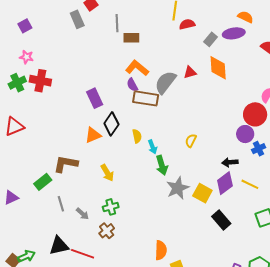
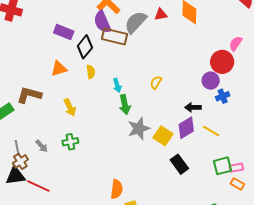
purple semicircle: (132, 85) -> (102, 22), size x1.6
purple rectangle: (95, 98) -> (64, 32), turned -48
black diamond: (111, 124) -> (85, 47), moved
yellow semicircle: (137, 136) -> (91, 72), moved
gray line: (61, 204) -> (17, 148), moved
brown cross: (107, 231) -> (20, 161), moved

